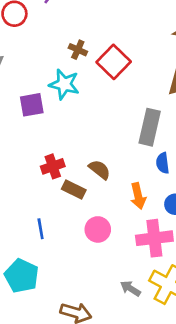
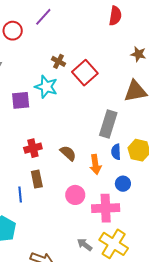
brown rectangle: (74, 189) -> (37, 179), moved, turned 48
orange arrow: (138, 196) -> (95, 164), moved
pink circle: (98, 229) -> (75, 195), moved

